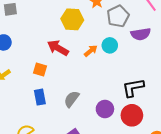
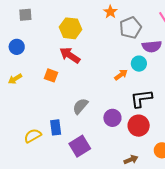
yellow hexagon: (72, 19) -> (71, 28), moved
cyan circle: (110, 45) -> (139, 64), moved
orange arrow: (91, 51) -> (121, 75), moved
blue rectangle: (40, 97) -> (56, 127), moved

